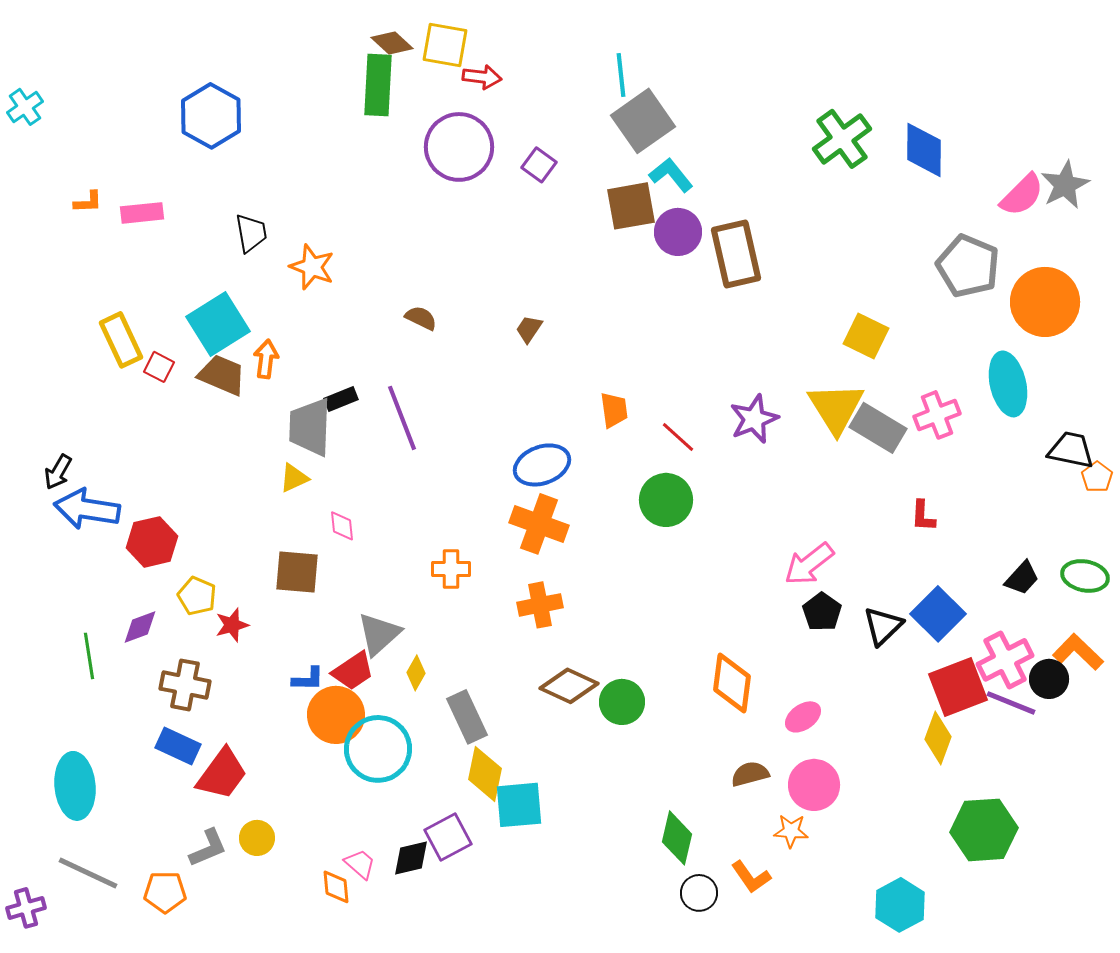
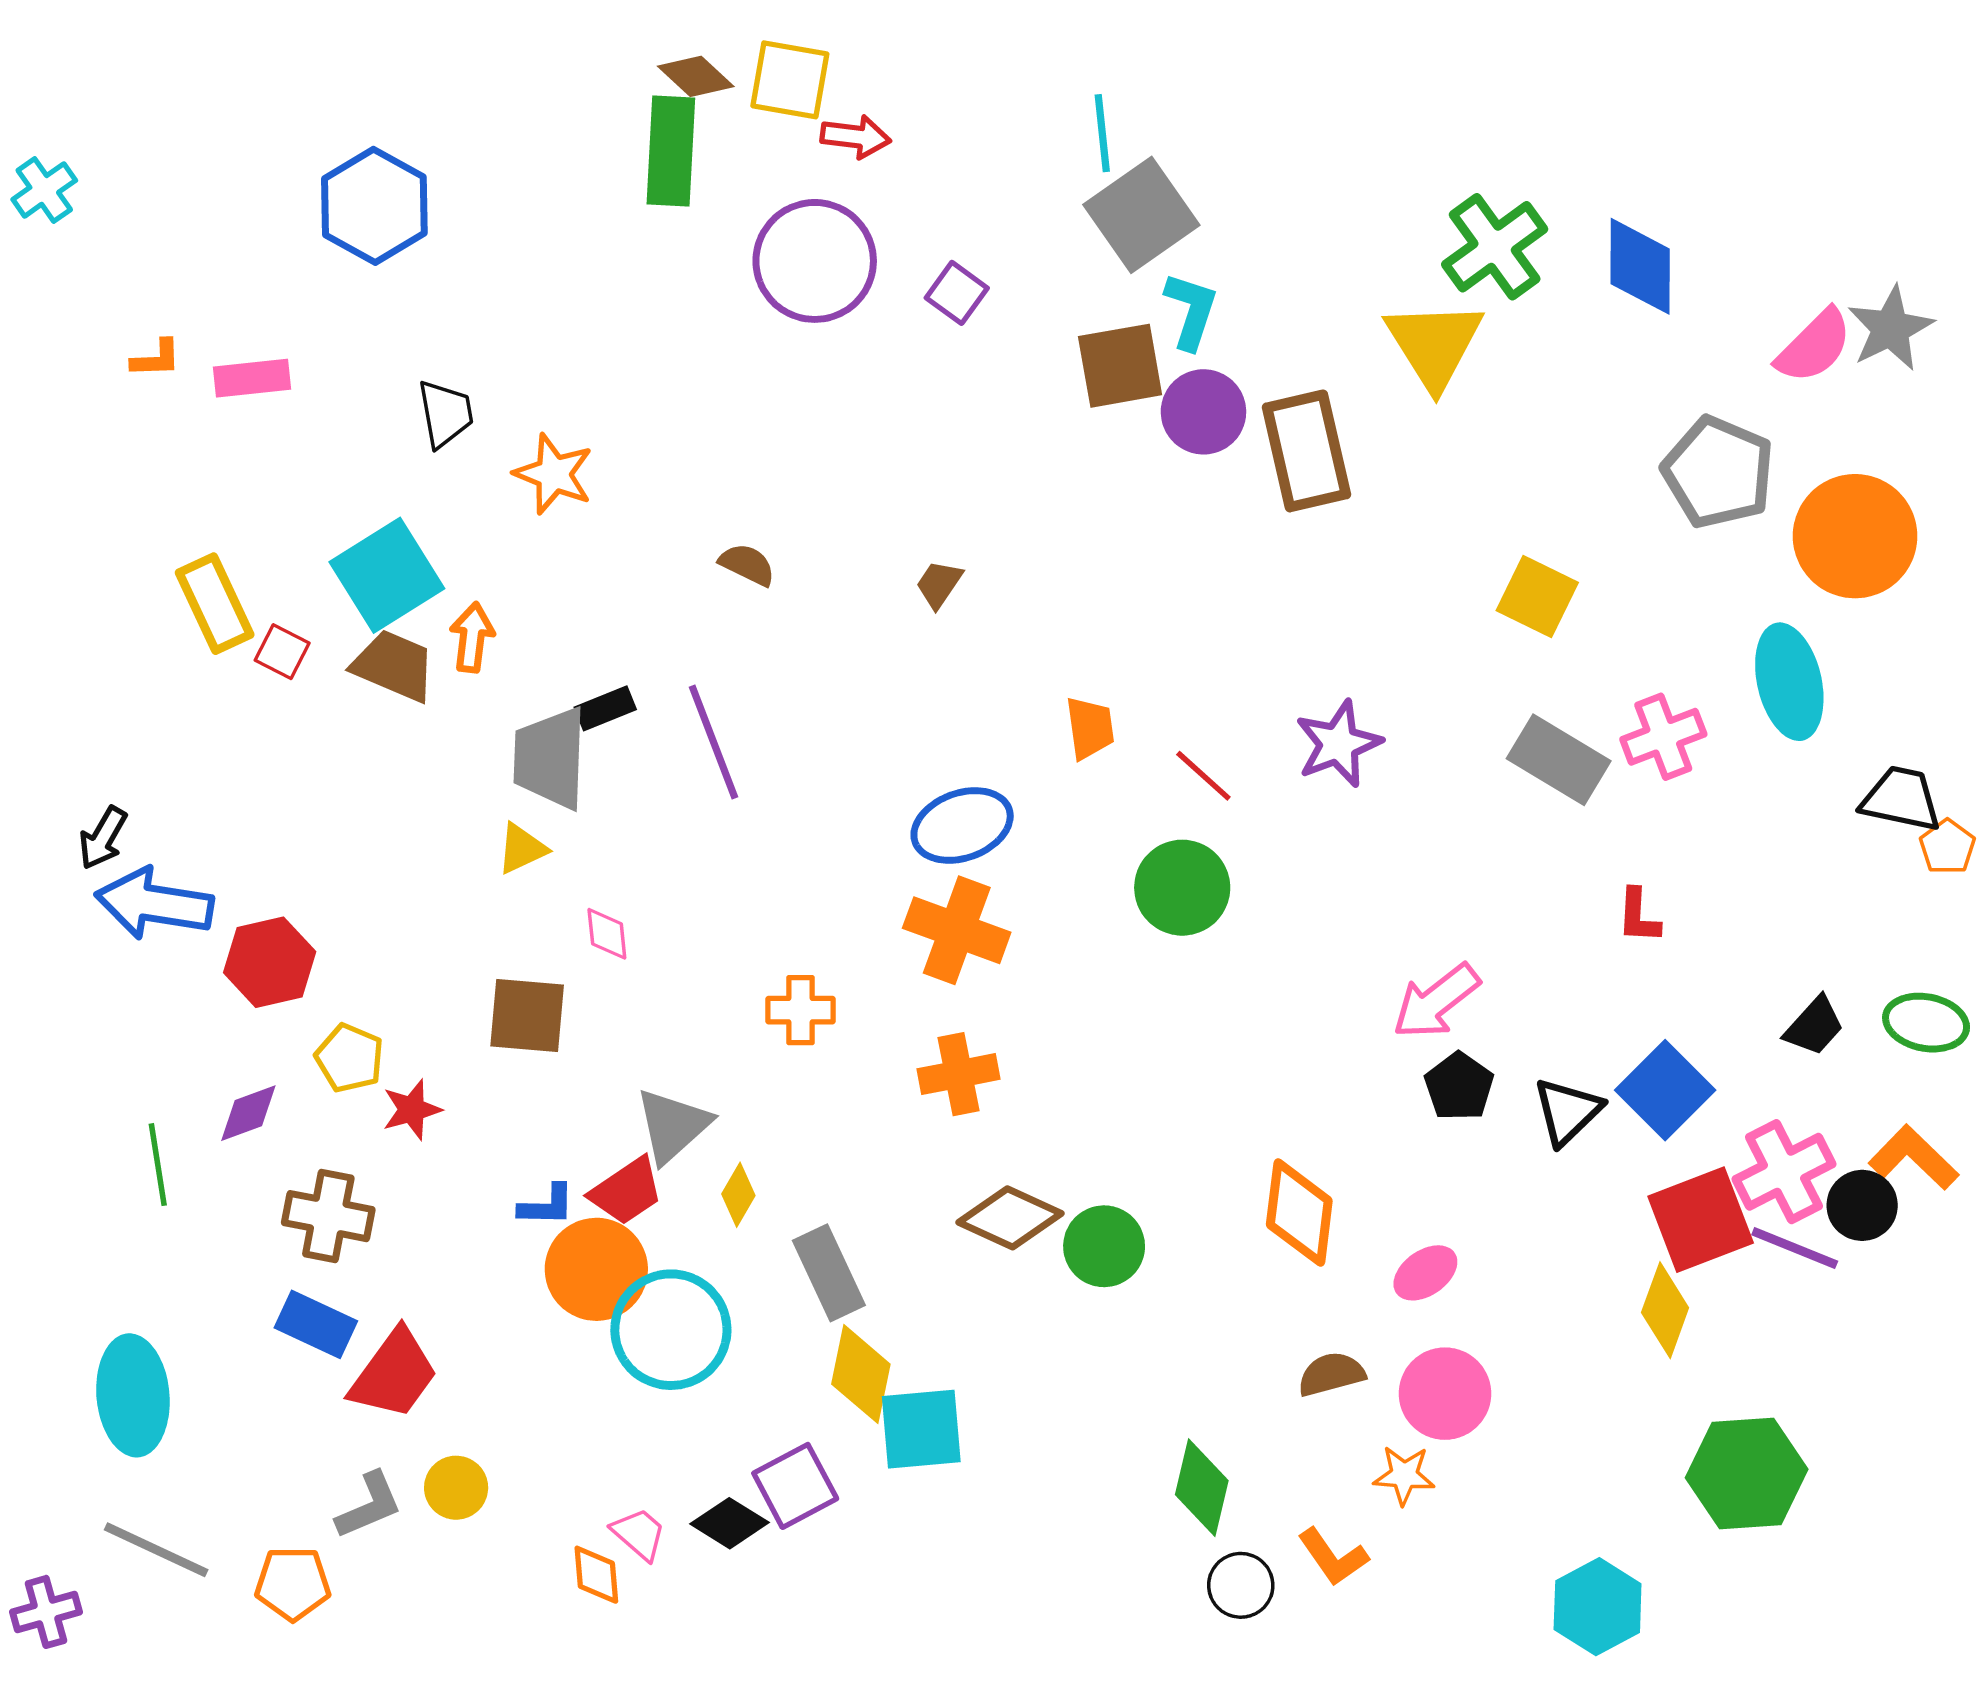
cyan L-shape: (671, 175) -> (1191, 311), turned 57
yellow triangle: (836, 408) -> (1434, 344), moved
black diamond: (411, 858) -> (729, 1523), turned 45

